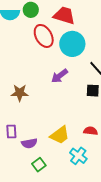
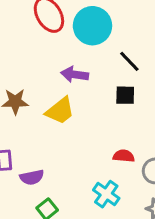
purple arrow: (60, 76) -> (75, 74), turned 48
yellow trapezoid: (60, 135) -> (60, 111), moved

